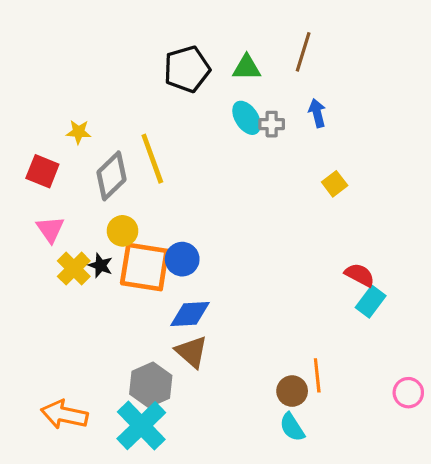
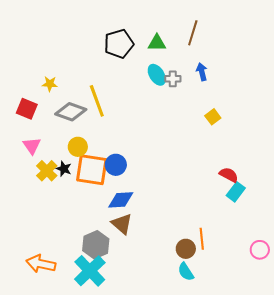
gray diamond: (112, 176) -> (71, 112), turned 64

